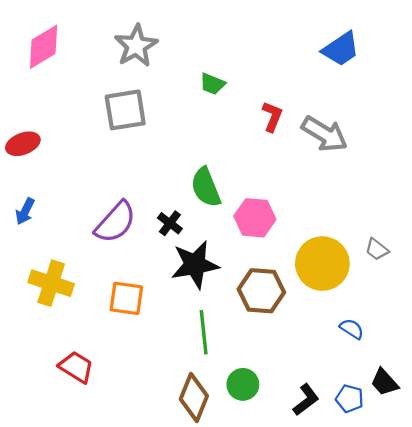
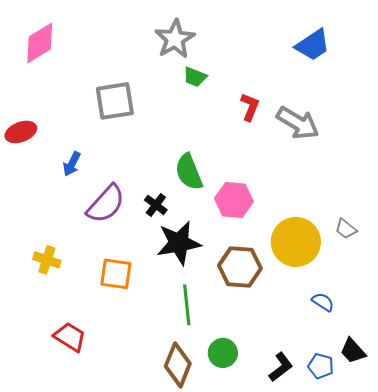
gray star: (136, 46) -> (175, 39), moved
blue arrow: (25, 211) -> (72, 164), moved
yellow cross: (51, 283) -> (47, 260), size x0.7

